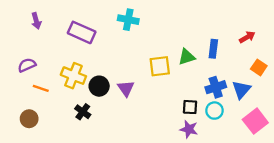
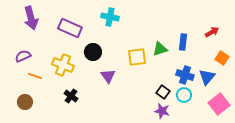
purple arrow: (36, 21) -> (31, 18), size x1.6
black circle: (99, 86) -> (93, 52), moved
blue cross: (216, 87) -> (185, 75), turned 36
black square: (190, 107) -> (163, 92), turned 32

